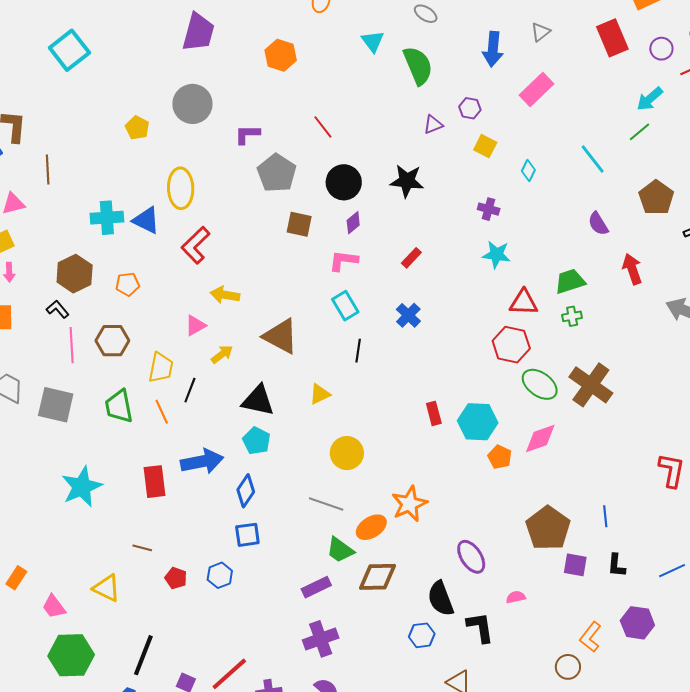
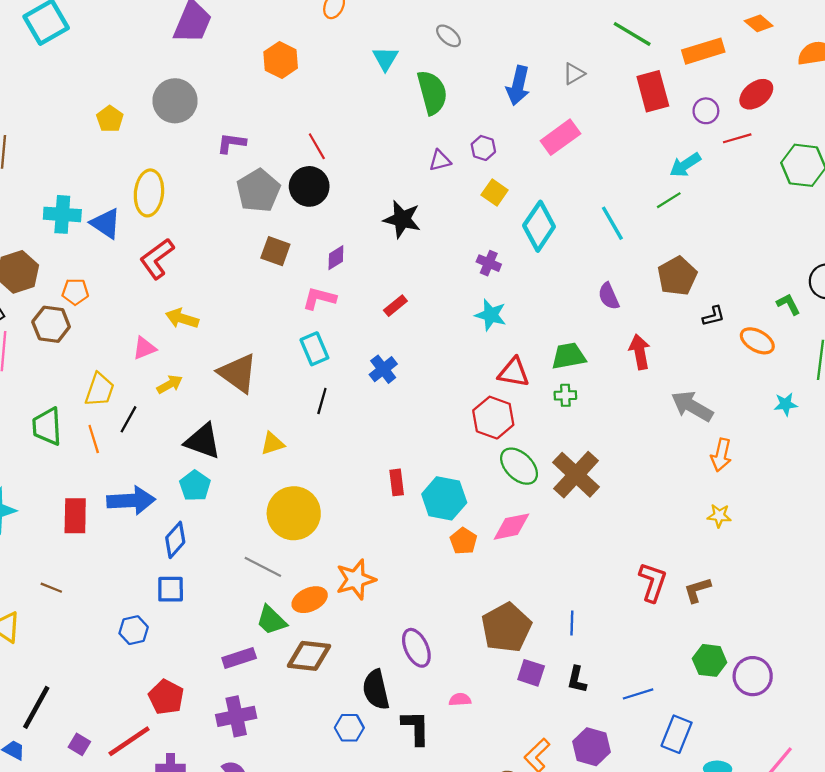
cyan diamond: (528, 170) -> (539, 226), size x2.0
black circle: (344, 182) -> (309, 186), moved
brown hexagon: (112, 341) -> (51, 324), moved
yellow circle: (347, 453) -> (294, 513), size x1.4
red pentagon: (176, 578) -> (166, 697), moved, size x1.4

